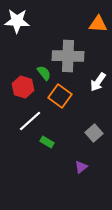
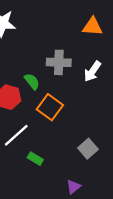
gray cross: (68, 56) -> (59, 62), size x0.7
white arrow: (98, 82) -> (92, 71), moved

